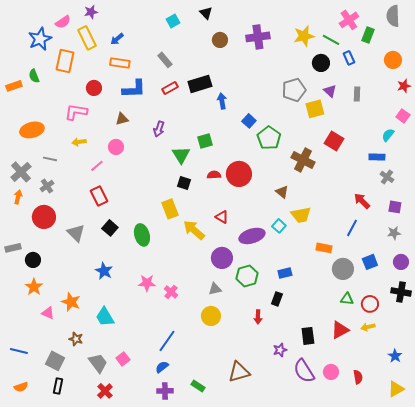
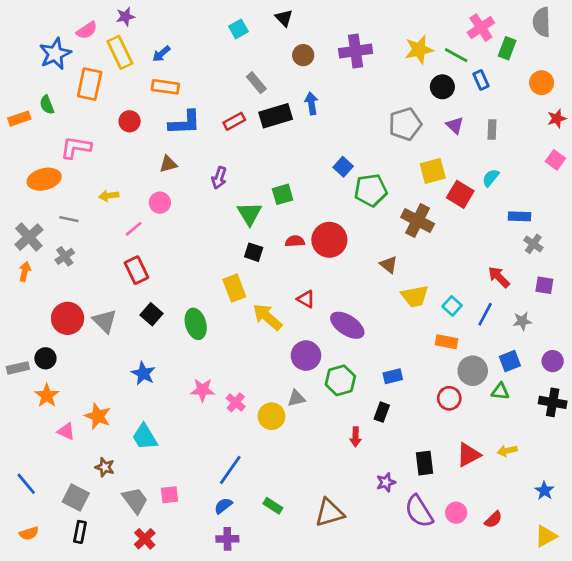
gray rectangle: (165, 60) -> (256, 83), moved
blue arrow: (222, 101) -> (311, 103), moved
yellow square: (315, 109) -> (433, 171), moved
pink L-shape: (76, 112) -> (76, 147), moved
cyan semicircle: (388, 135) -> (491, 178), moved
green pentagon: (269, 138) -> (371, 190), turned 30
red circle: (44, 217) -> (68, 318), moved
cyan square: (279, 226) -> (452, 306), moved
gray star: (394, 233) -> (522, 321), moved
purple ellipse: (252, 236) -> (347, 325), turned 50
gray rectangle: (13, 248) -> (18, 368), moved
green triangle: (347, 299) -> (500, 391), moved
red circle: (370, 304) -> (449, 398), moved
yellow circle: (211, 316) -> (271, 416), moved
blue line: (19, 351) -> (26, 484), turned 36
pink square: (123, 359) -> (170, 495), turned 32
red semicircle: (358, 377) -> (493, 520), turned 56
green rectangle: (198, 386) -> (273, 506), moved

